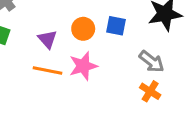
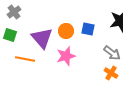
purple triangle: (47, 39) -> (42, 38), size x1.6
orange line: (47, 70) -> (25, 59), moved

